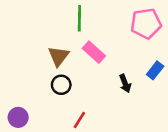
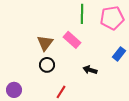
green line: (79, 18) -> (82, 14), moved
black arrow: (125, 83) -> (90, 70), moved, turned 128

